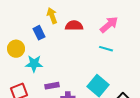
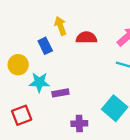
purple rectangle: (52, 86) -> (60, 93), moved

